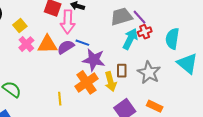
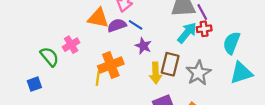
pink cross: (26, 44) -> (71, 45), moved
purple star: (94, 60) -> (143, 46), size x0.7
cyan triangle: (187, 64) -> (241, 73), turned 50
brown rectangle: (122, 71) -> (170, 64), size x1.5
orange cross: (87, 82) -> (111, 65), moved

